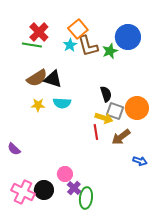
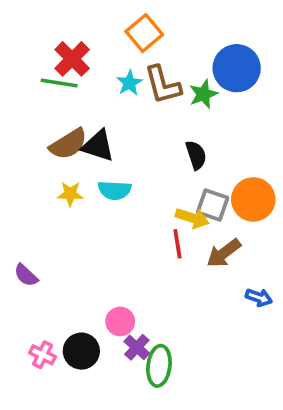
orange square: (78, 29) -> (144, 33), moved
black semicircle: (106, 94) -> (196, 155), moved
pink cross: (23, 192) -> (43, 355), size x0.6

